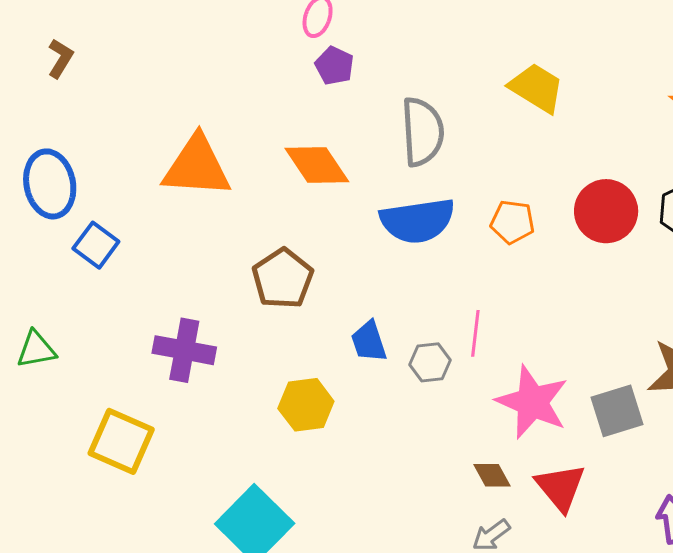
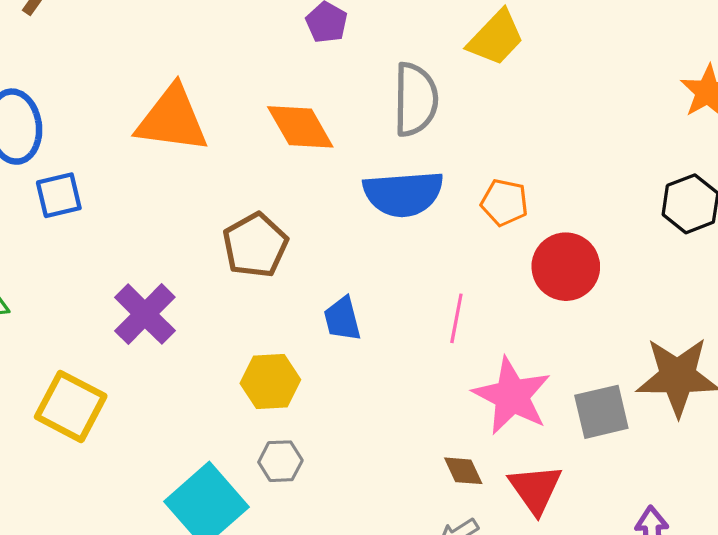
yellow trapezoid: (537, 88) -> (496, 38), moved, turned 98
red circle: (606, 211) -> (566, 267), moved
blue square: (96, 245) -> (59, 195), turned 36
purple cross: (184, 350) -> (145, 314), turned 30
gray hexagon: (430, 362) -> (280, 461), moved

